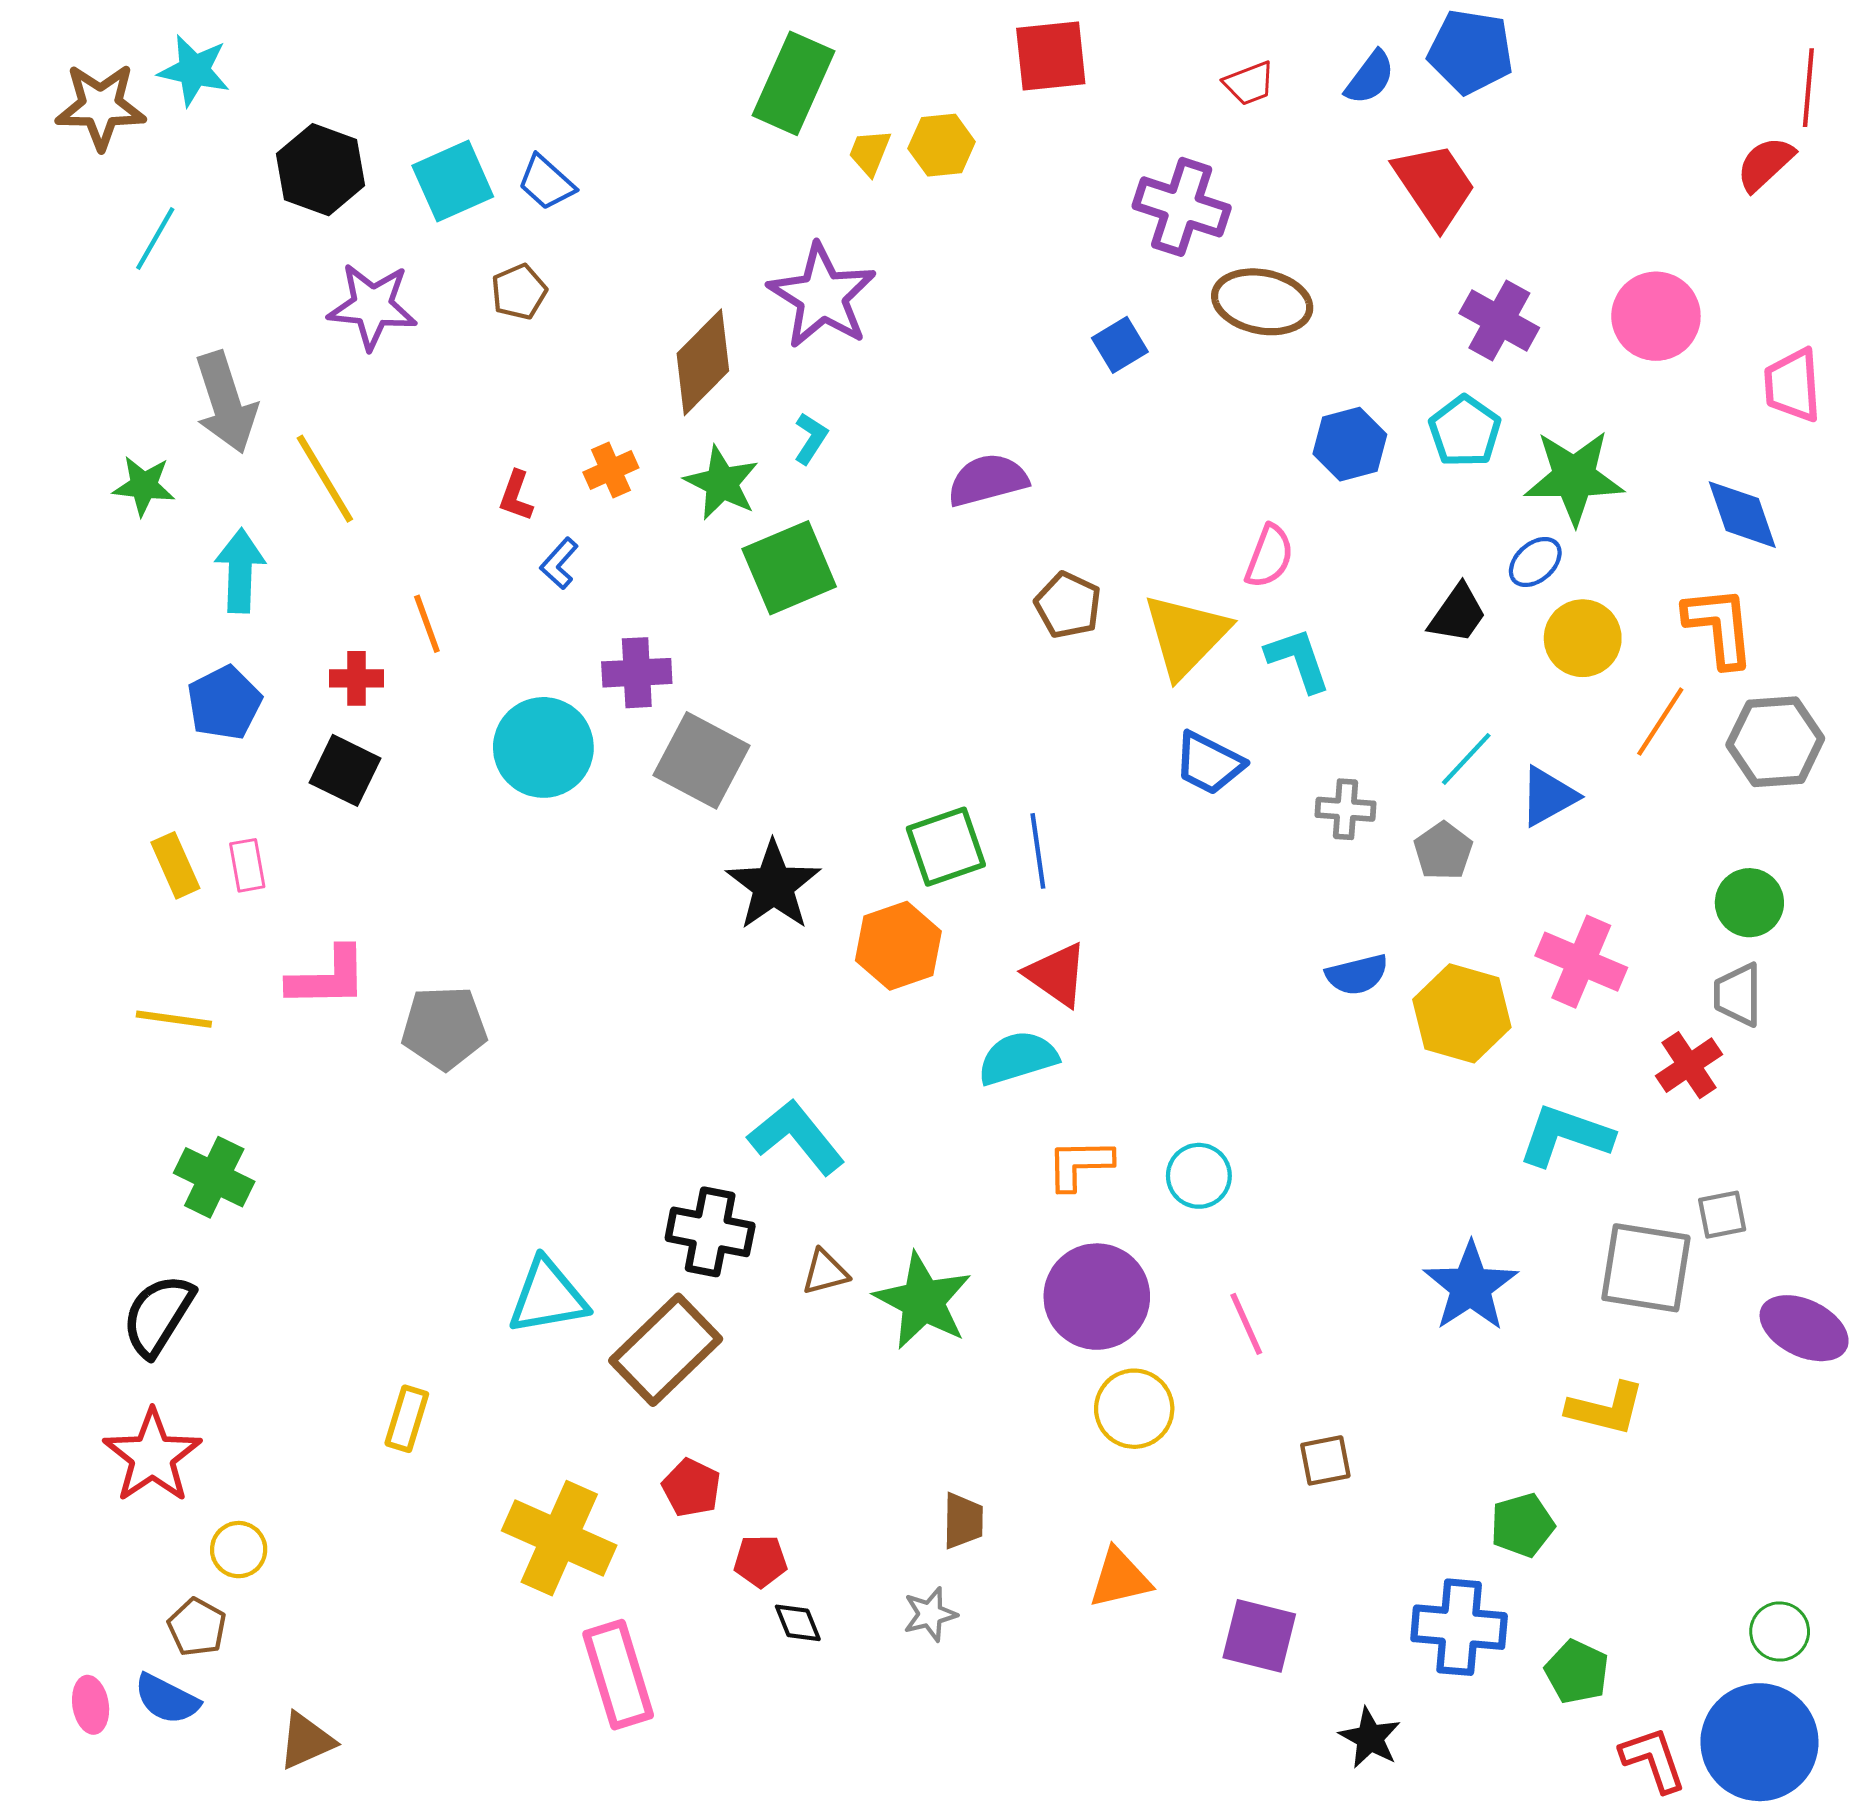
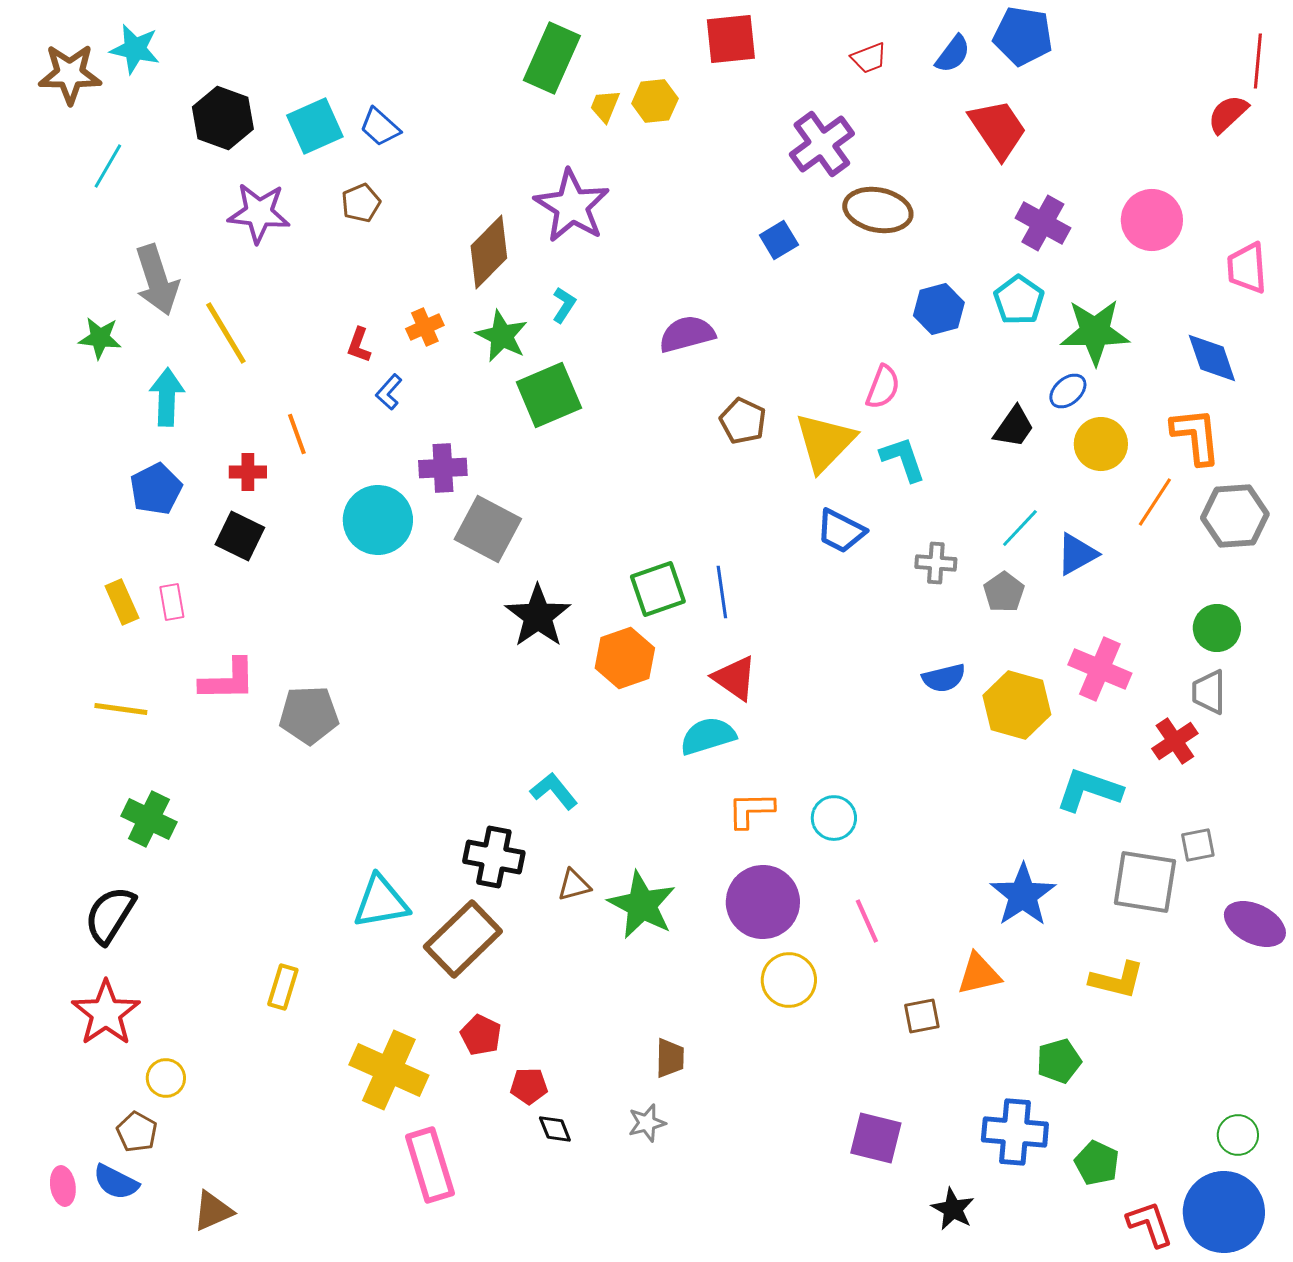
purple cross: (1182, 207) -> (822, 144), turned 36
cyan L-shape: (796, 1137) -> (554, 791), size x0.7
orange triangle: (1120, 1578) -> (979, 974), moved

